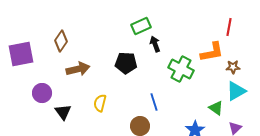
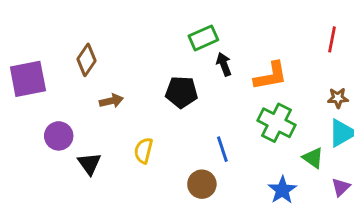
orange L-shape: (212, 52) -> (271, 76), moved
brown arrow: (78, 69) -> (111, 101), size x0.7
green cross: (181, 69) -> (276, 123), moved

